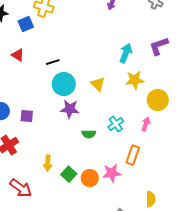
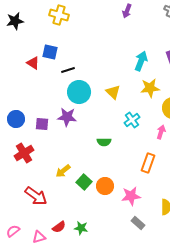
blue square: (26, 24) -> (50, 52), moved, turned 35
purple star: (70, 109) -> (67, 117), moved
cyan cross: (116, 124) -> (132, 120), moved
yellow arrow: (48, 163) -> (63, 171), turned 49
pink star: (112, 173) -> (131, 196), moved

